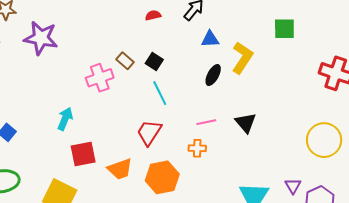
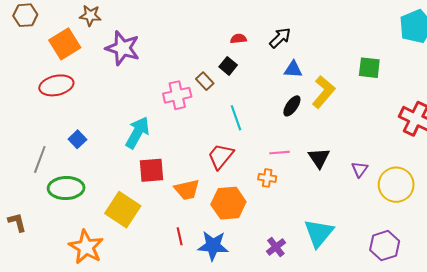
black square: (154, 61) -> (228, 66), moved
cyan arrow: (65, 119) -> (137, 133), size x1.4
purple triangle: (293, 186) -> (360, 169), moved

